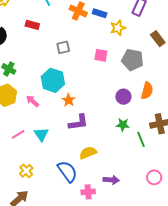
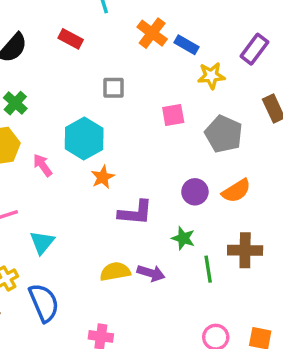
pink square: (101, 55) -> (173, 115), turned -32
orange semicircle: (147, 91) -> (236, 191), turned 30
purple L-shape: (78, 122) -> (135, 213), moved
cyan triangle: (41, 134) -> (42, 242), moved
blue semicircle: (67, 171) -> (44, 303), moved
purple arrow: (111, 180) -> (151, 273), moved

